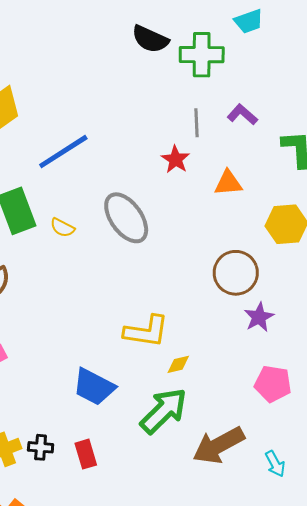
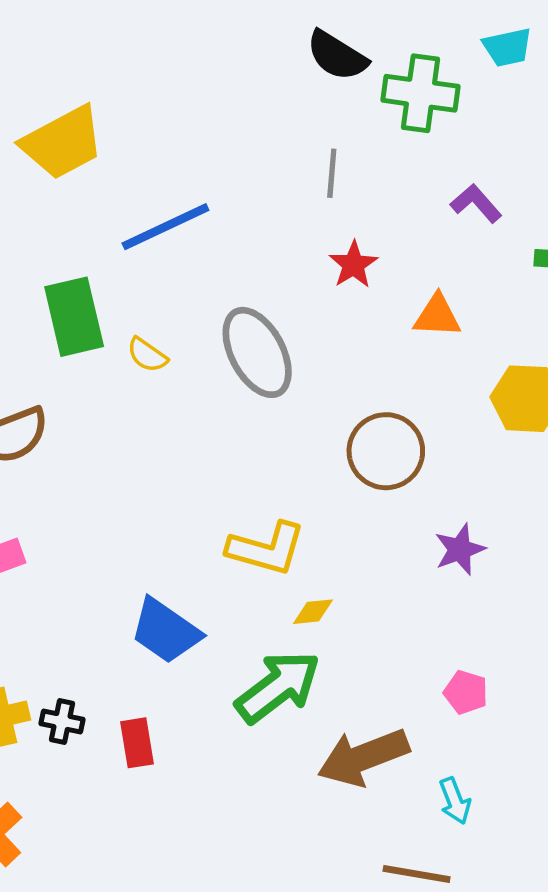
gray line: (197, 123) -> (332, 173), moved
brown circle: (236, 273) -> (386, 451), moved
pink pentagon: (273, 384) -> (466, 692), moved, size x0.7

